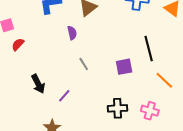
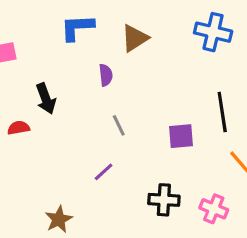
red semicircle: (18, 44) -> (19, 128), moved, turned 32
black arrow: (38, 84) -> (46, 99), moved
purple line: (64, 96) -> (104, 172), moved

